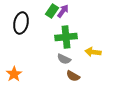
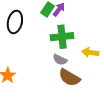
brown semicircle: (73, 76) -> (69, 78), size x1.5

